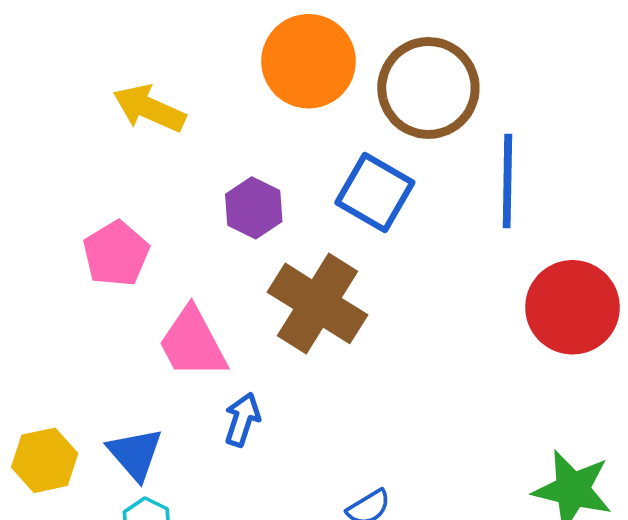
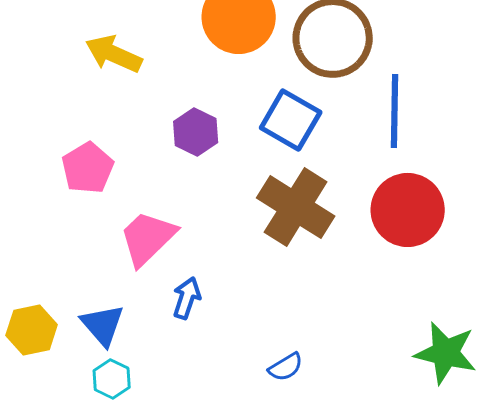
brown cross: (317, 303) -> (296, 207), moved
red circle: (573, 307) -> (408, 210), moved
pink trapezoid: (193, 343) -> (148, 238), turned 74

